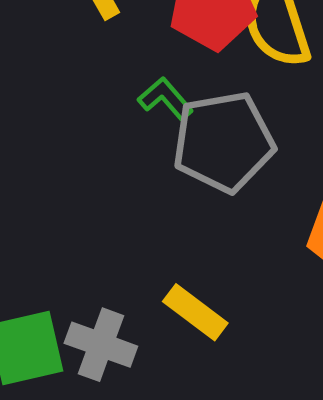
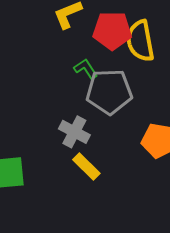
gray cross: (101, 345) -> (74, 132), moved

